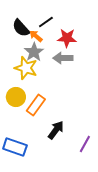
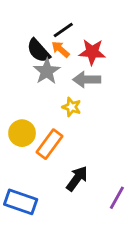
black semicircle: (21, 28) -> (39, 51), moved
orange arrow: (36, 36) -> (61, 49), moved
yellow star: (26, 68) -> (72, 107), moved, size x0.6

